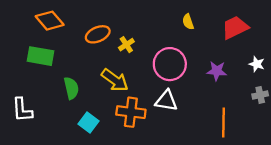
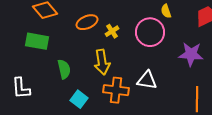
pink circle: (170, 64) -> (150, 32), moved
purple star: (217, 71) -> (191, 54), size x1.4
yellow arrow: (115, 80) -> (102, 62), turned 45

